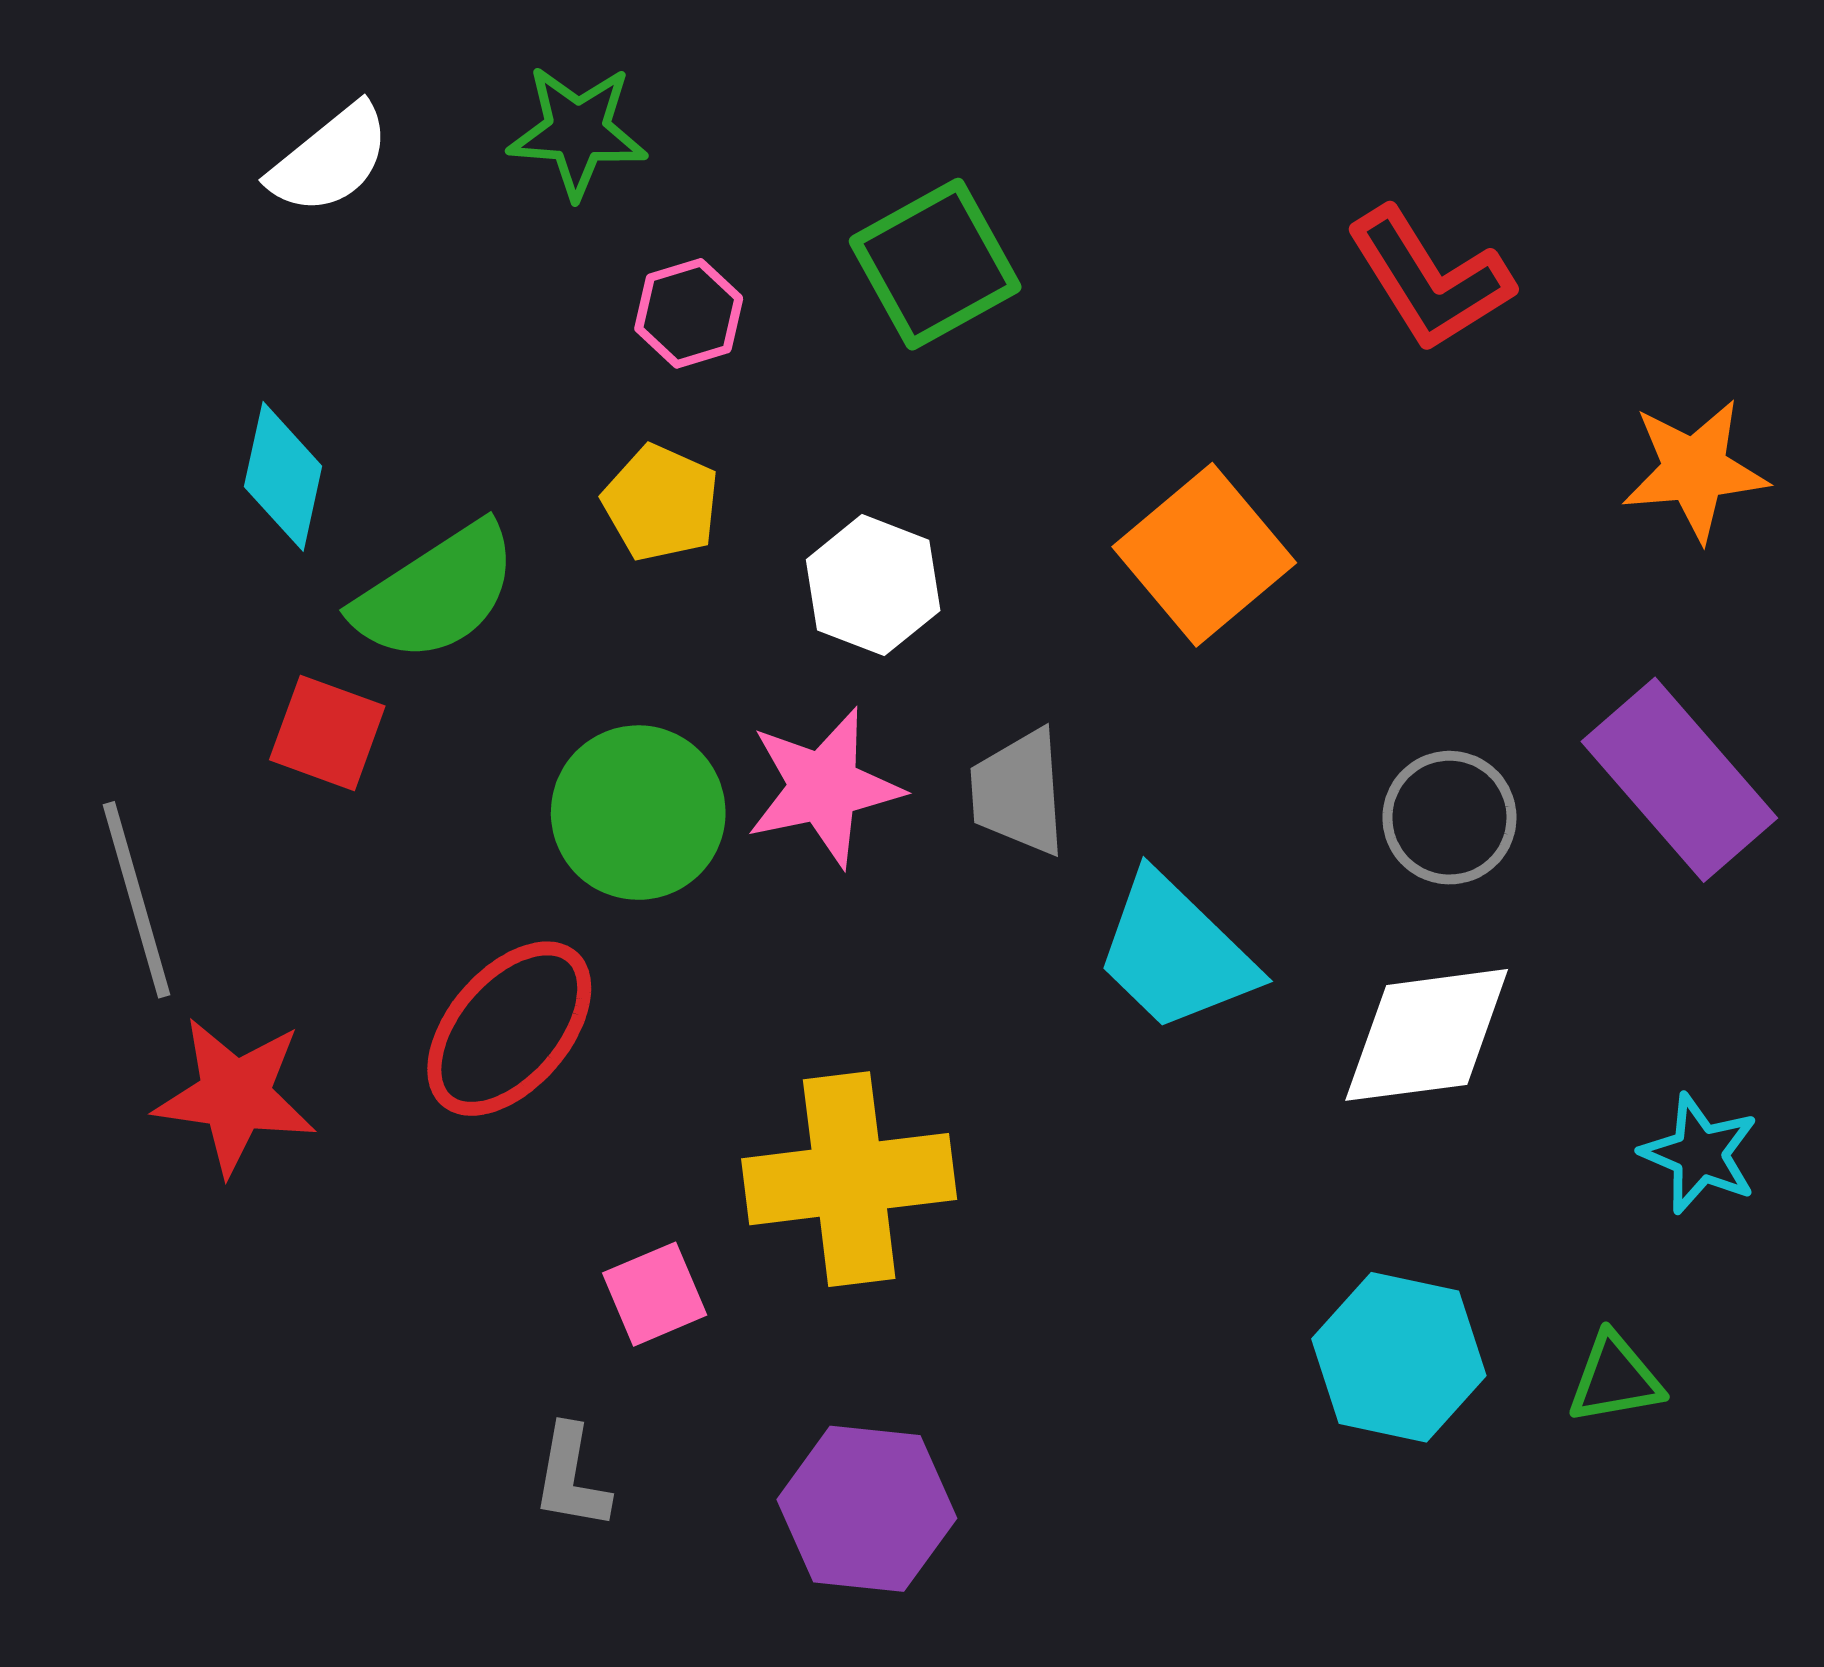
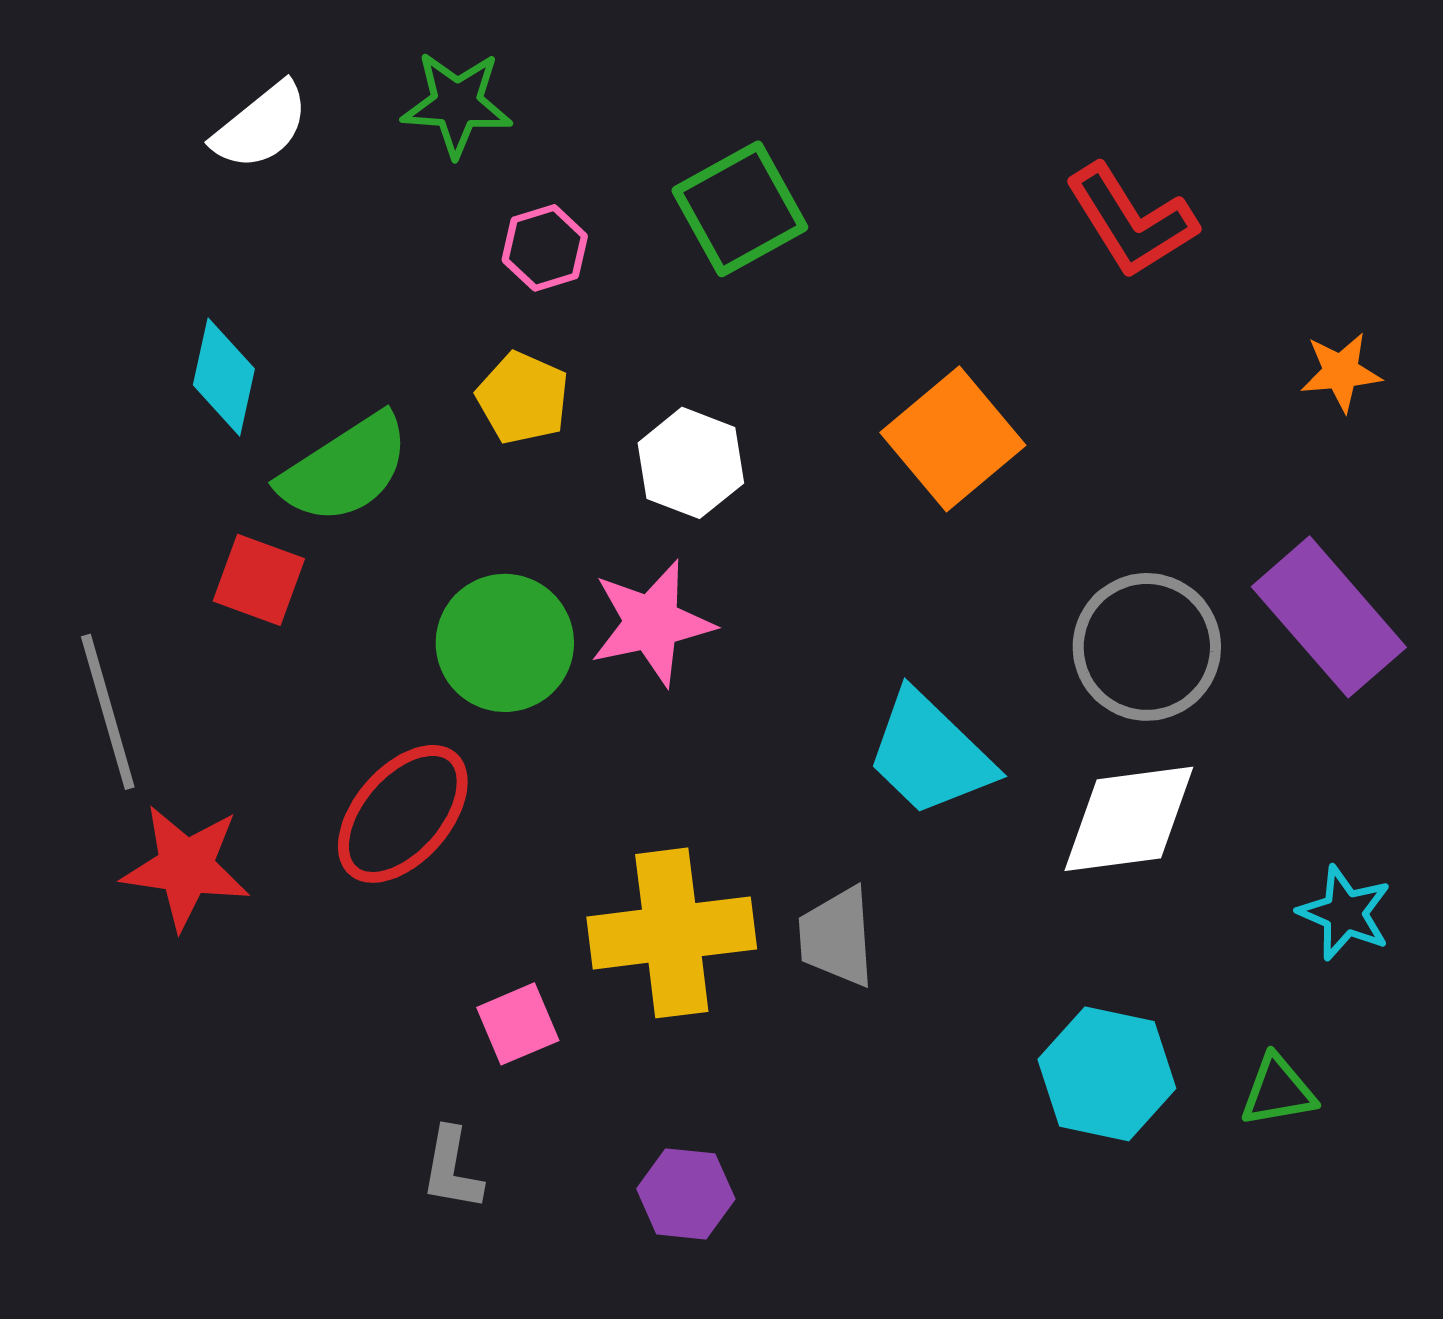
orange star: (1695, 470) -> (1341, 372), size x0.7
gray trapezoid: (1019, 792) -> (837, 937), moved
gray circle: (1449, 818) -> (1147, 647), size x1.4
purple hexagon: (867, 1509) -> (686, 1194), size x0.7

